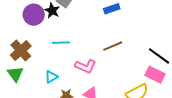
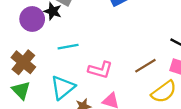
brown line: (113, 46) -> (145, 66), moved
cyan triangle: (51, 77) -> (63, 88), size x1.6

